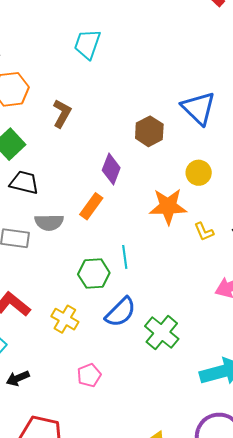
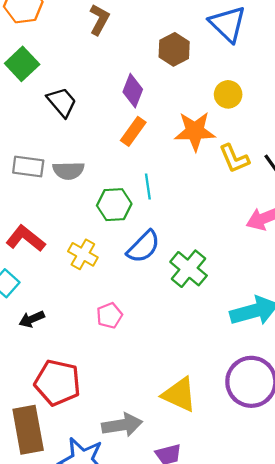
brown L-shape: (62, 113) -> (99, 20), moved
black trapezoid: (24, 182) -> (62, 102), moved, turned 36
orange rectangle: (91, 206) -> (133, 131), moved
gray semicircle: (49, 222) -> (68, 171), moved
yellow L-shape: (204, 232) -> (234, 158), size x1.4

